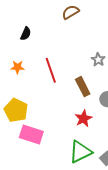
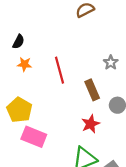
black semicircle: (26, 34) -> (18, 42), moved

